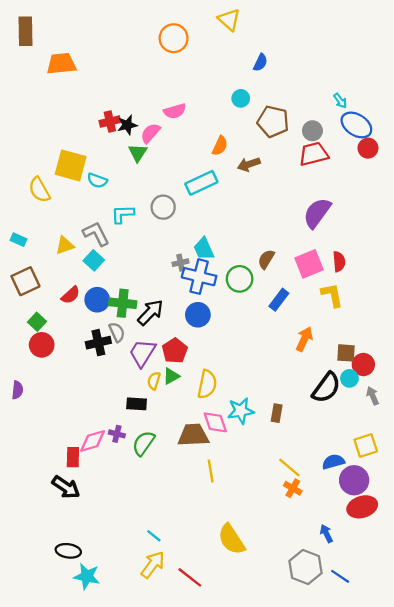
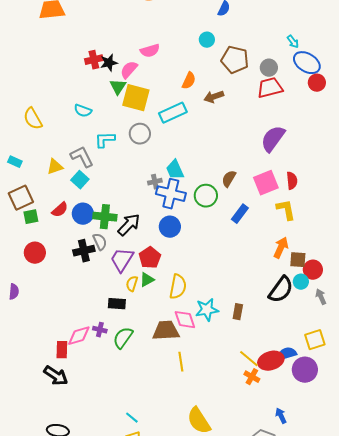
yellow square: (71, 165) -> (136, 98), moved
green square: (37, 322) -> (31, 217), moved, turned 35
orange arrow: (304, 339) -> (281, 248), moved
red ellipse: (362, 507) -> (271, 361), moved

